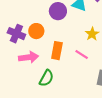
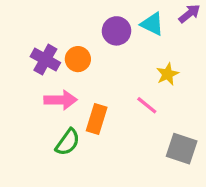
orange rectangle: (57, 51) -> (97, 119), moved
green semicircle: (46, 78) -> (68, 142), moved

